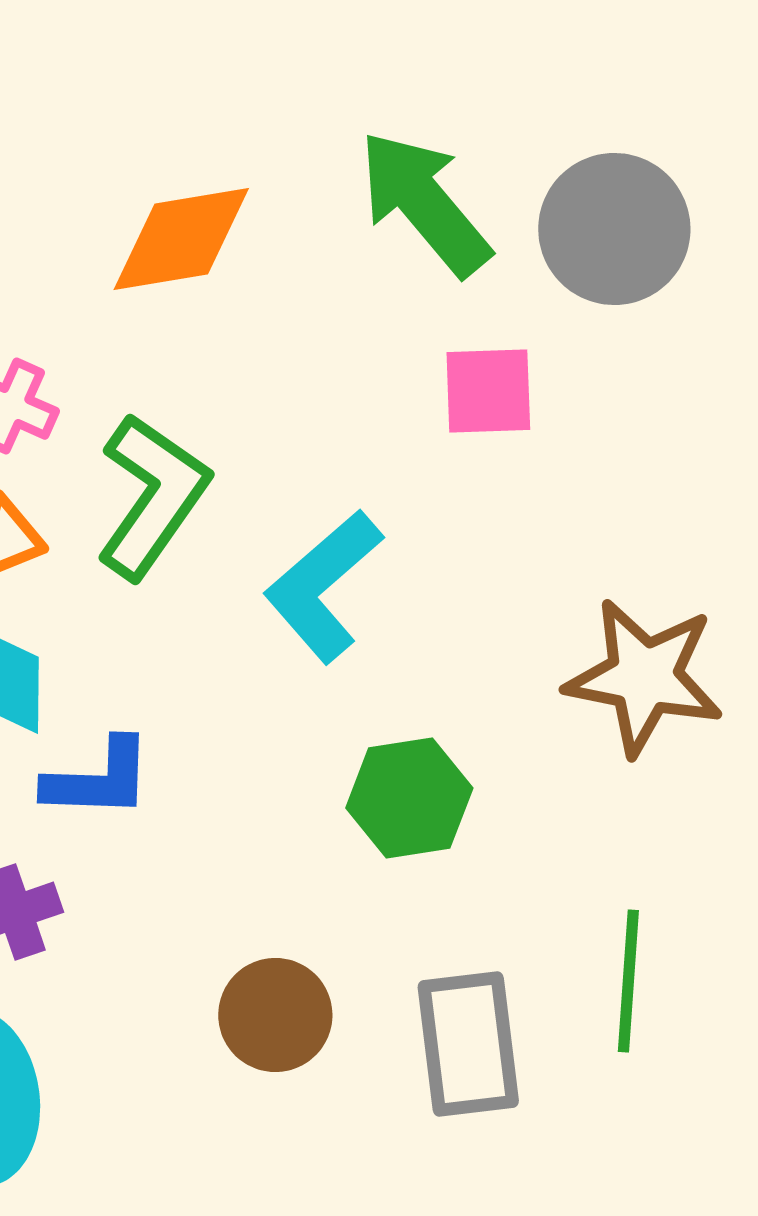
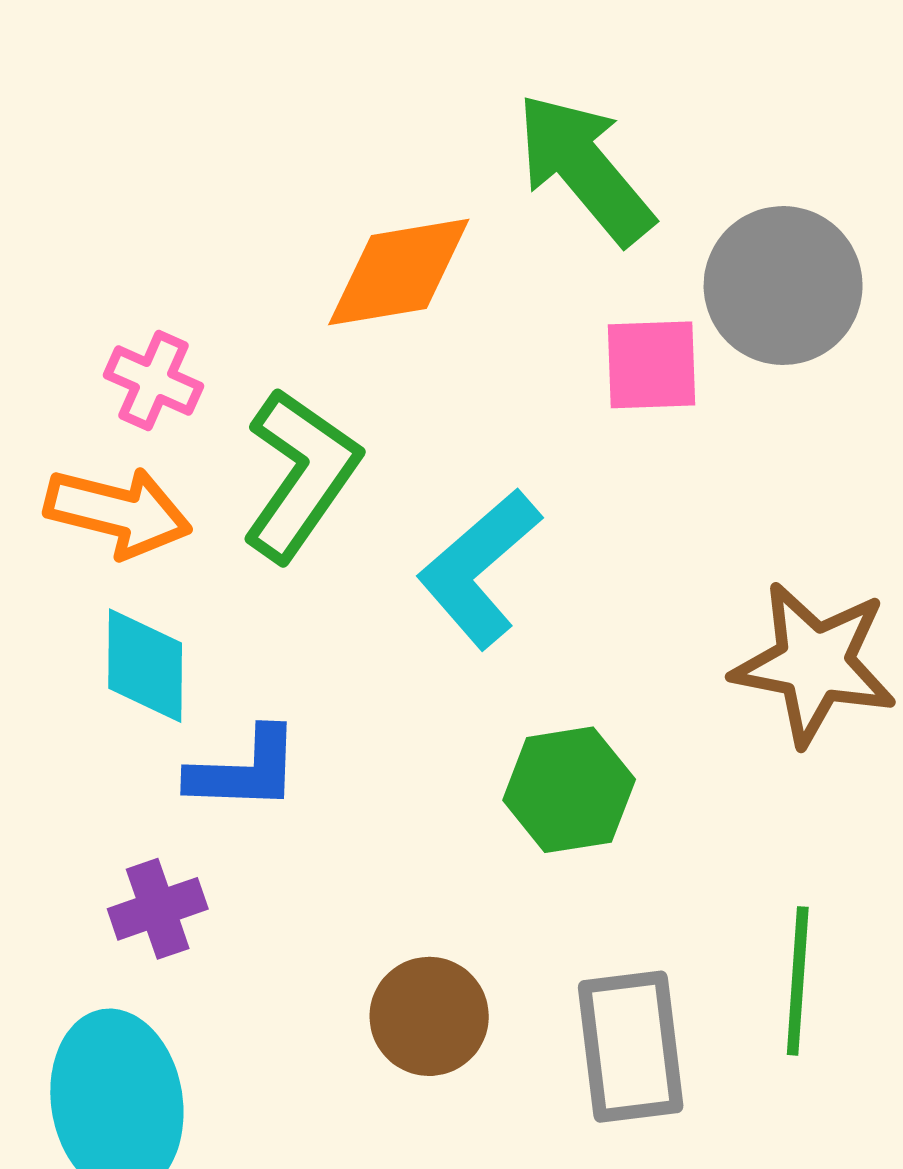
gray circle: (614, 229) -> (783, 286), moved
orange diamond: (181, 239) -> (399, 272), moved

